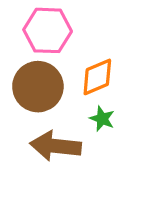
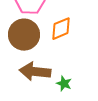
green star: (102, 119) -> (64, 84), moved

